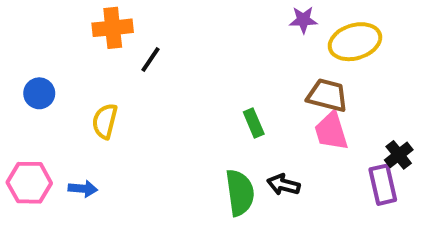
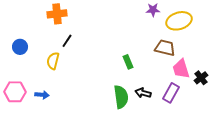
black line: (150, 60) -> (67, 41), moved
pink trapezoid: (331, 131) -> (181, 69), moved
purple rectangle: (383, 185) -> (171, 93), moved, turned 42

